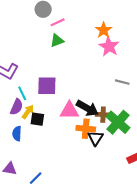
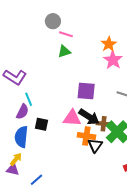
pink line: (58, 22) -> (66, 34), turned 40
purple square: (47, 86) -> (86, 91), moved
yellow arrow: (28, 112) -> (16, 159), moved
blue semicircle: (17, 134) -> (21, 137), size x1.5

